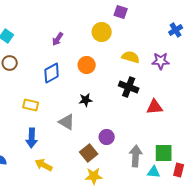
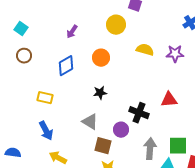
black cross: (129, 87) -> (139, 113), moved
gray triangle: (67, 122) -> (90, 122), moved
blue arrow: (32, 138) -> (46, 131), turned -30
brown square: (89, 153) -> (103, 146), turned -36

